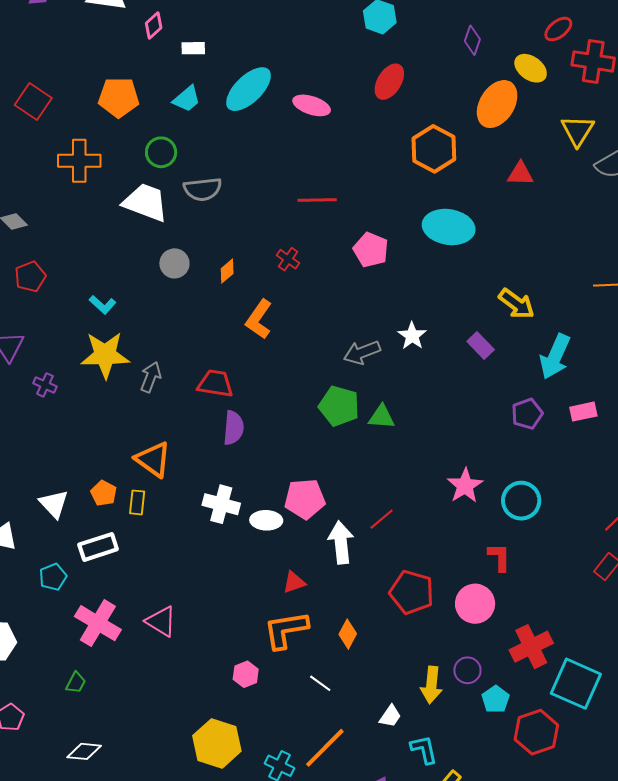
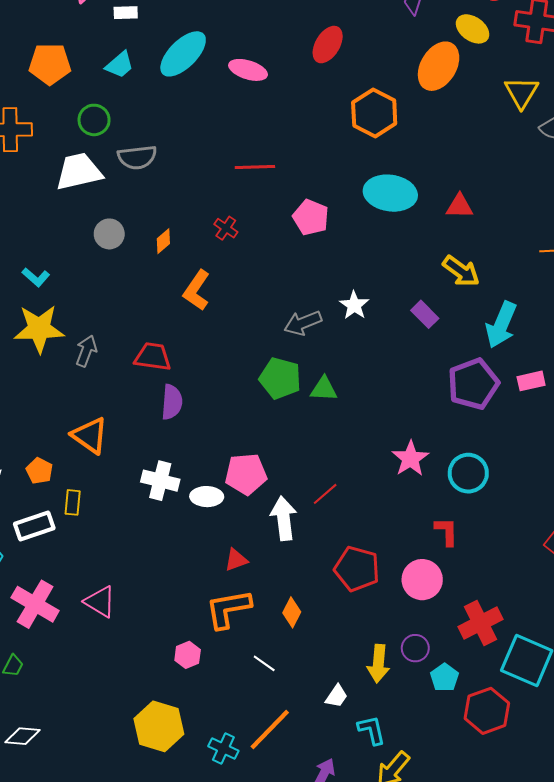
red triangle: (520, 174) -> (460, 206), moved
white trapezoid: (146, 202) -> (79, 172), turned -33
purple pentagon: (527, 414) -> (473, 384), size x1.6
yellow rectangle: (137, 502) -> (73, 502), moved

